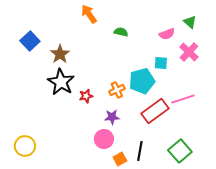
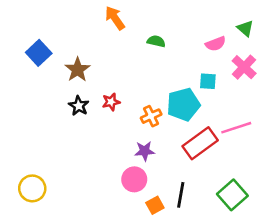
black star: (61, 82) -> (79, 106), size x0.6
red star: (86, 96) -> (111, 102), moved

